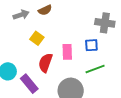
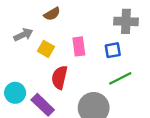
gray arrow: (21, 15) -> (23, 35), moved
pink rectangle: (67, 52) -> (79, 46), moved

